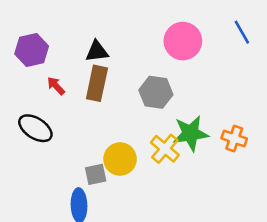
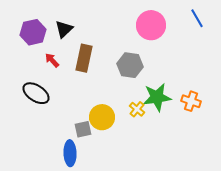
black triangle: (97, 51) -> (64, 29), moved, turned -36
yellow cross: (165, 149) -> (137, 109), size x0.7

